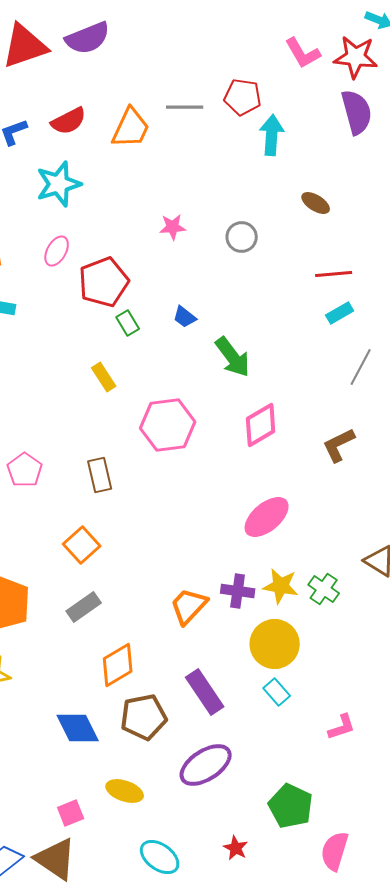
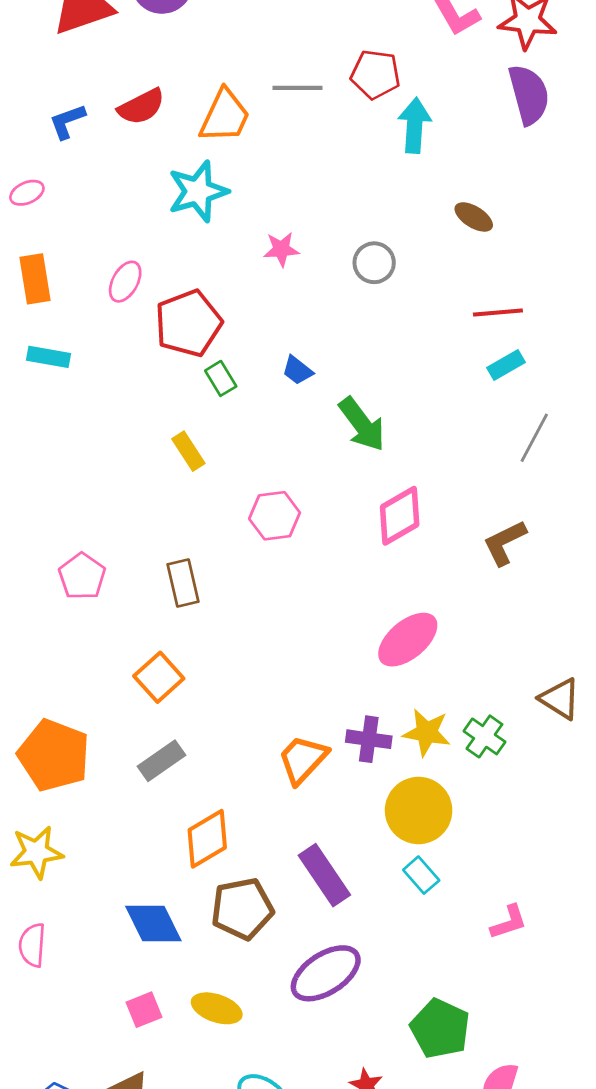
cyan star: (59, 184) -> (198, 191), moved
pink hexagon: (168, 425) -> (275, 516), size x0.7
pink square: (71, 813) -> (144, 1010), moved

